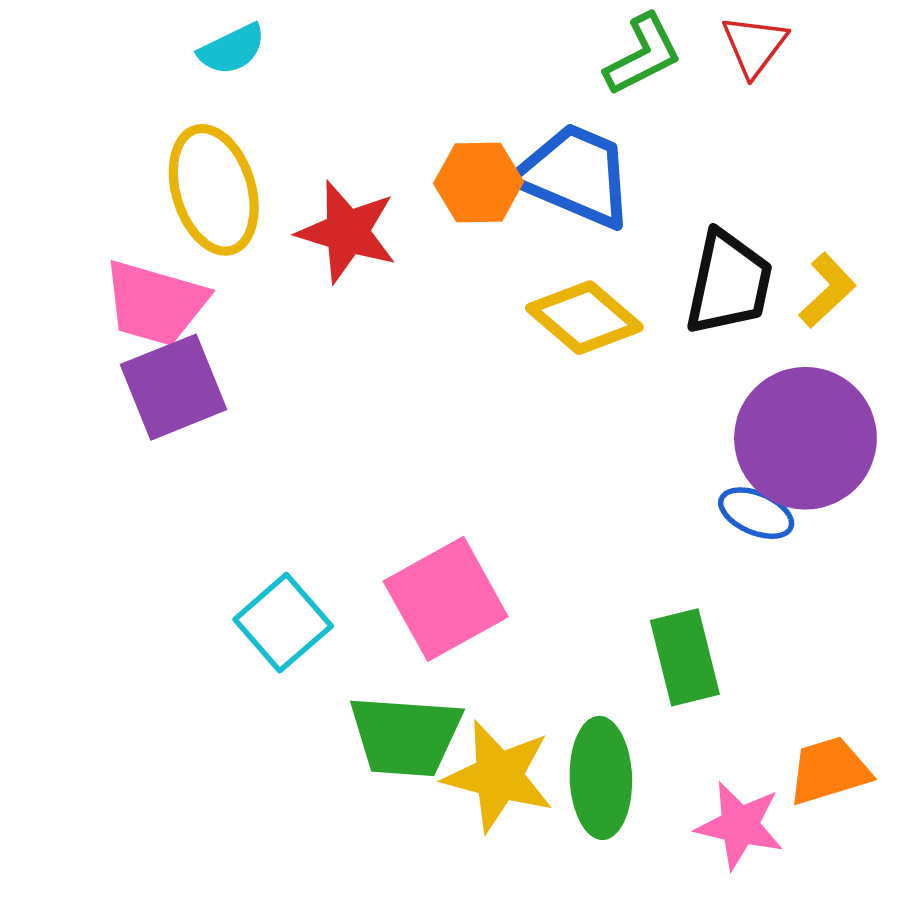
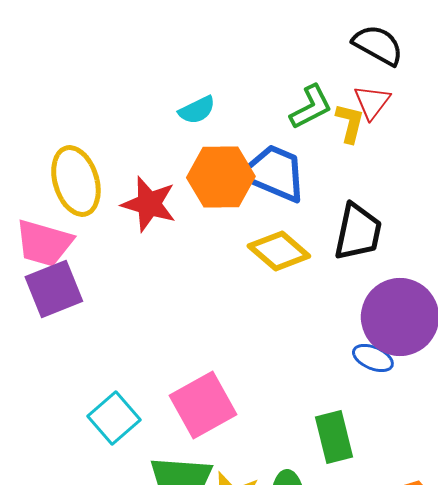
cyan semicircle: (232, 49) -> (197, 110), moved
orange hexagon: (479, 183) -> (221, 177), size x1.4
yellow L-shape: (827, 290) -> (350, 123), moved, turned -33

